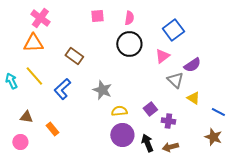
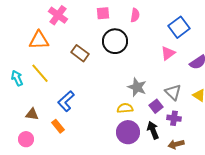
pink cross: (40, 18) -> (58, 15), moved
black circle: (129, 44) -> (115, 41), moved
gray triangle: (175, 80) -> (173, 92), moved
blue L-shape: (62, 89) -> (66, 101), moved
gray star: (102, 90) -> (137, 87), moved
black arrow: (147, 143) -> (153, 130), moved

